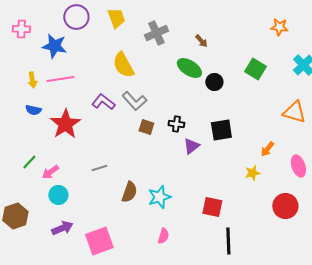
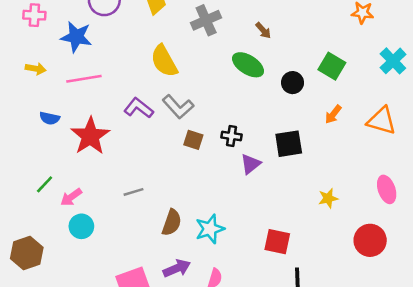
yellow arrow: (32, 80) -> (36, 69), moved, turned -70
black circle: (214, 82) -> (293, 83), moved
orange arrow: (267, 149) -> (333, 114), moved
purple arrow: (62, 228) -> (177, 268), moved

